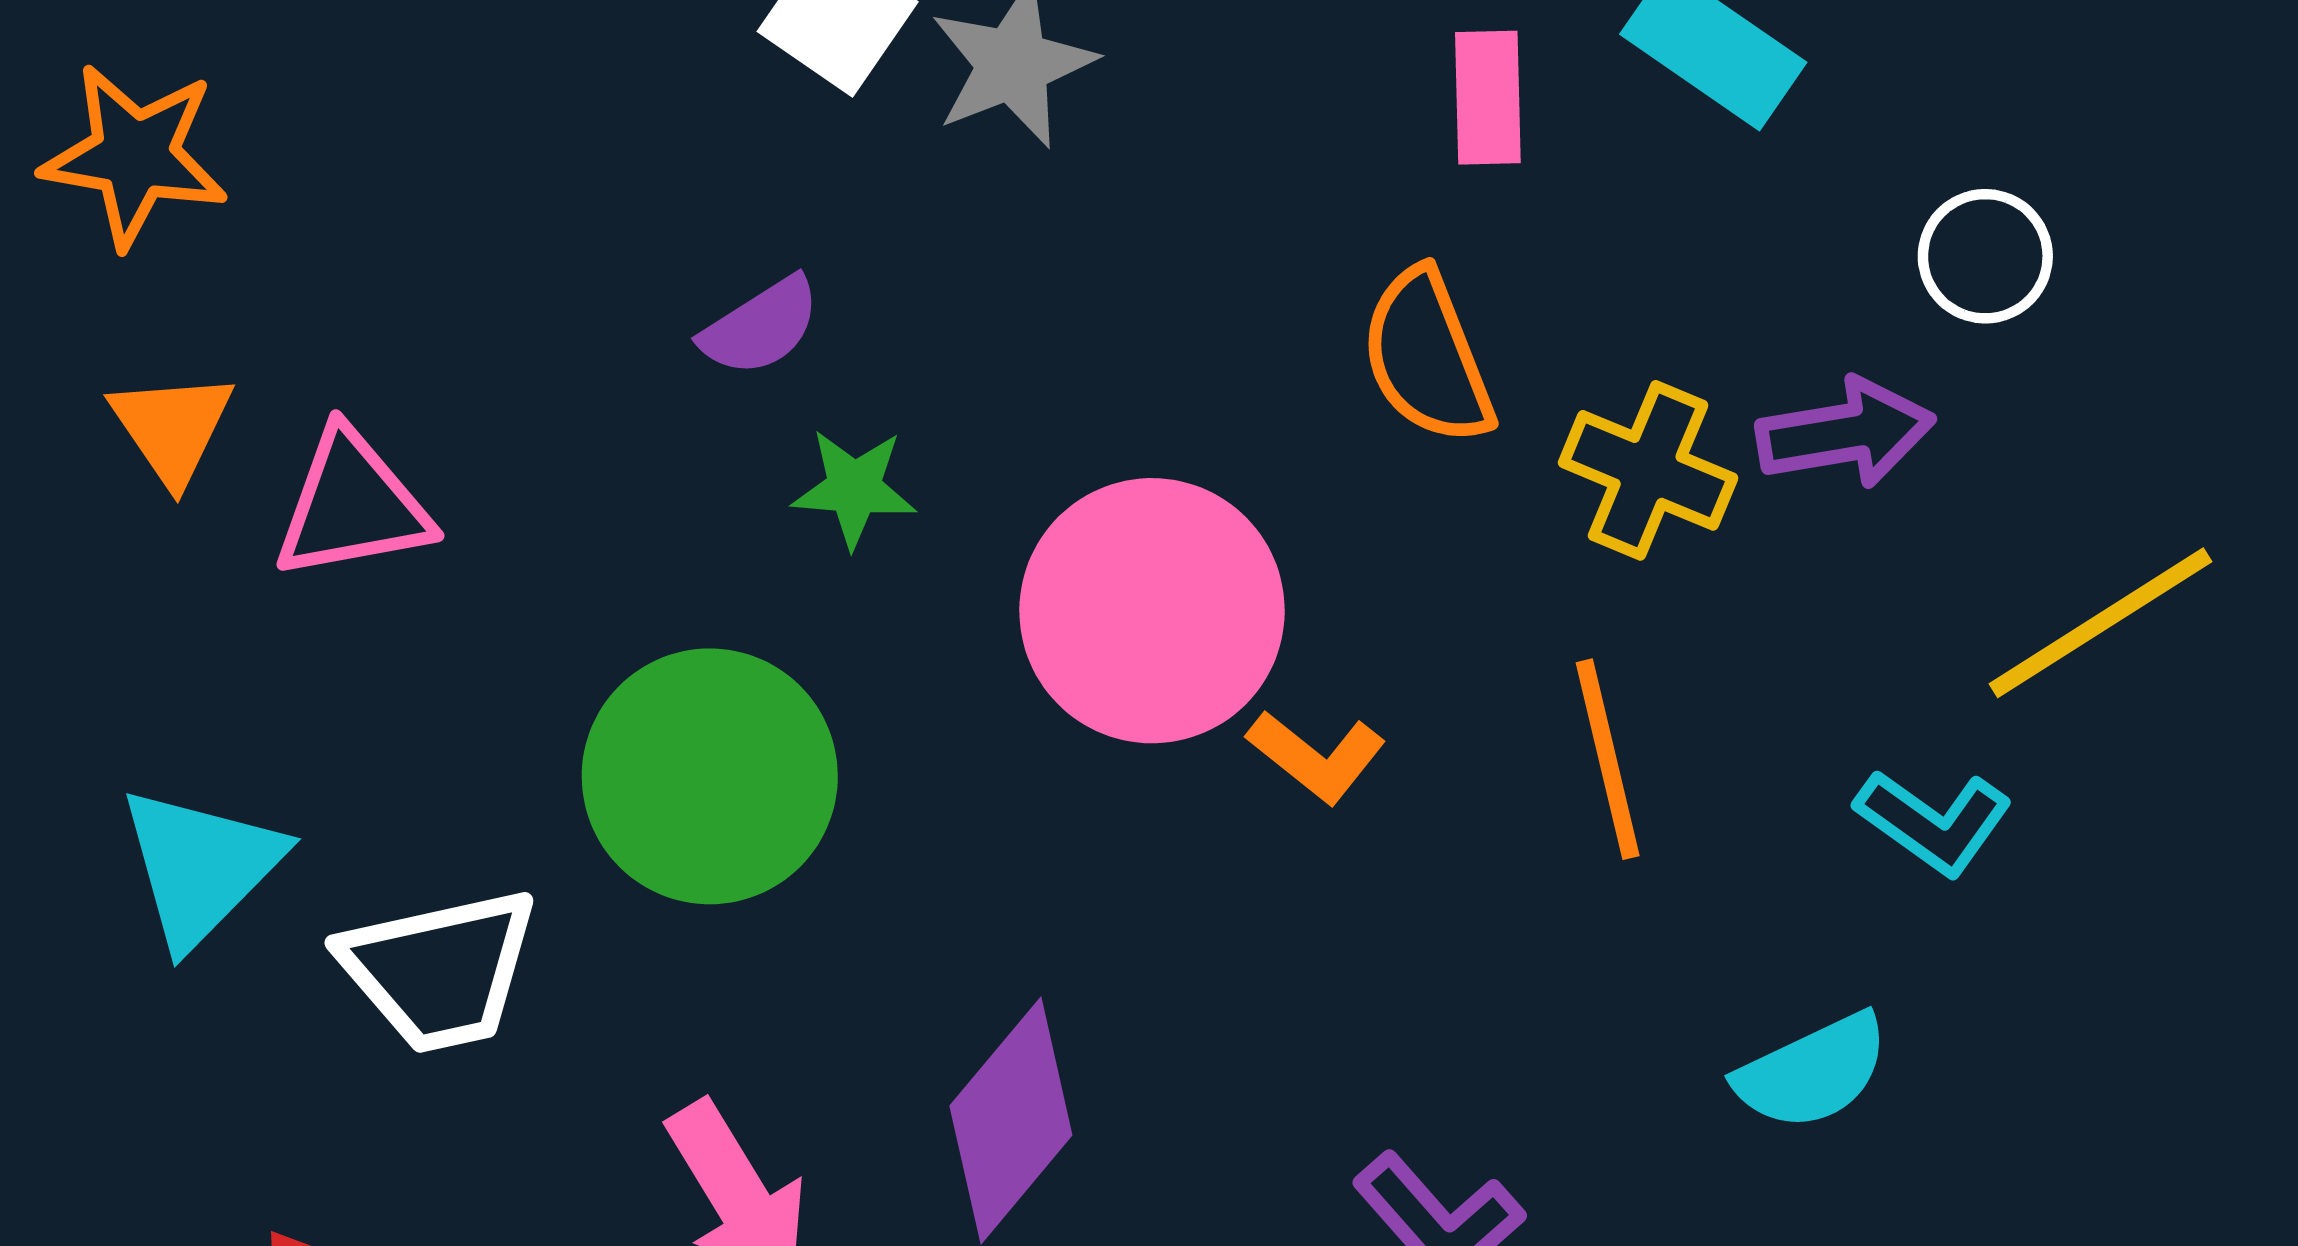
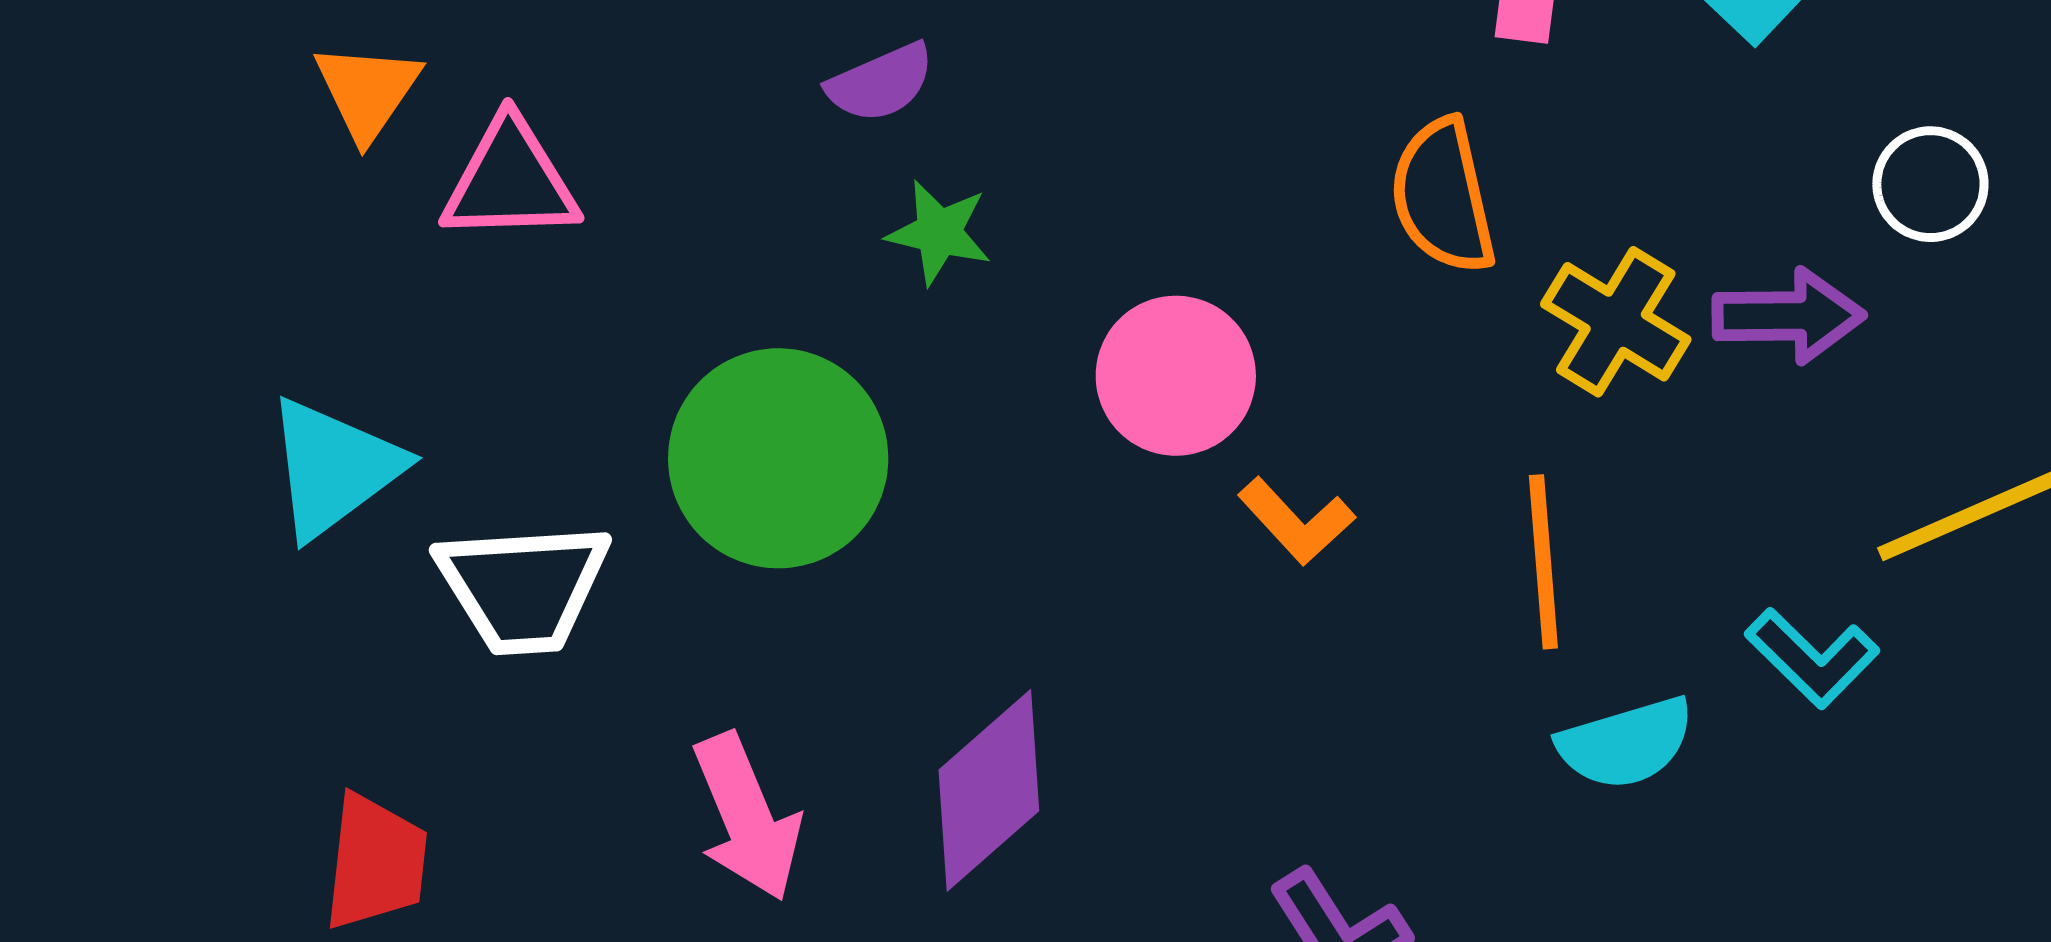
pink circle: (1152, 611) -> (1176, 376), size x0.7
cyan semicircle: (1812, 1072) -> (1626, 743), moved

